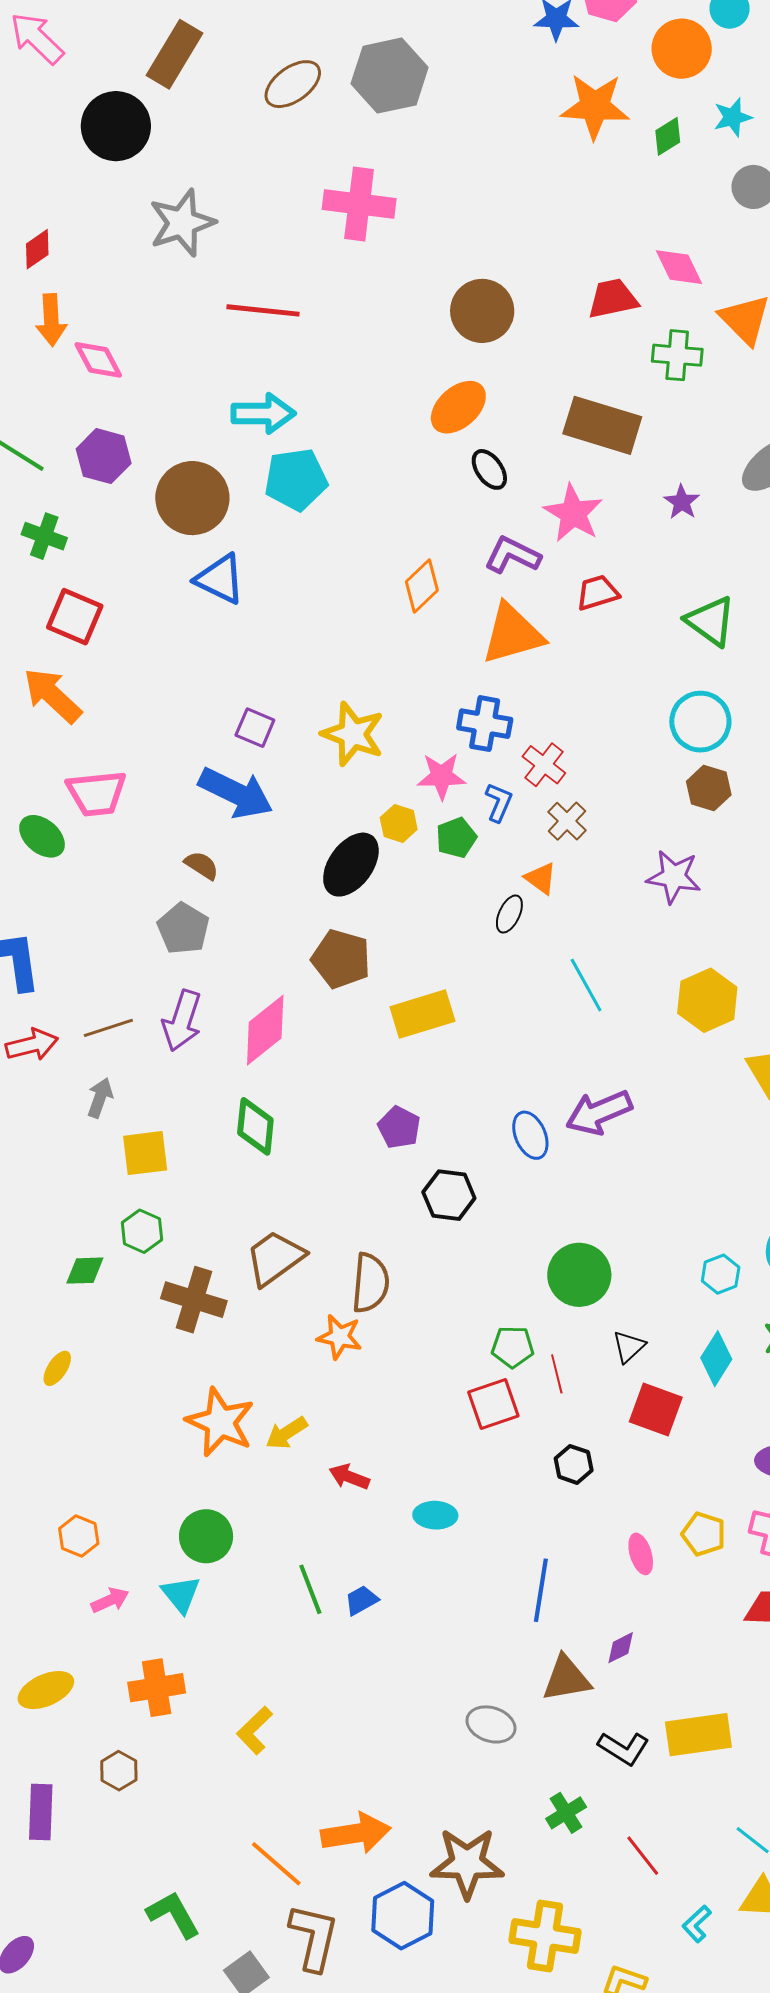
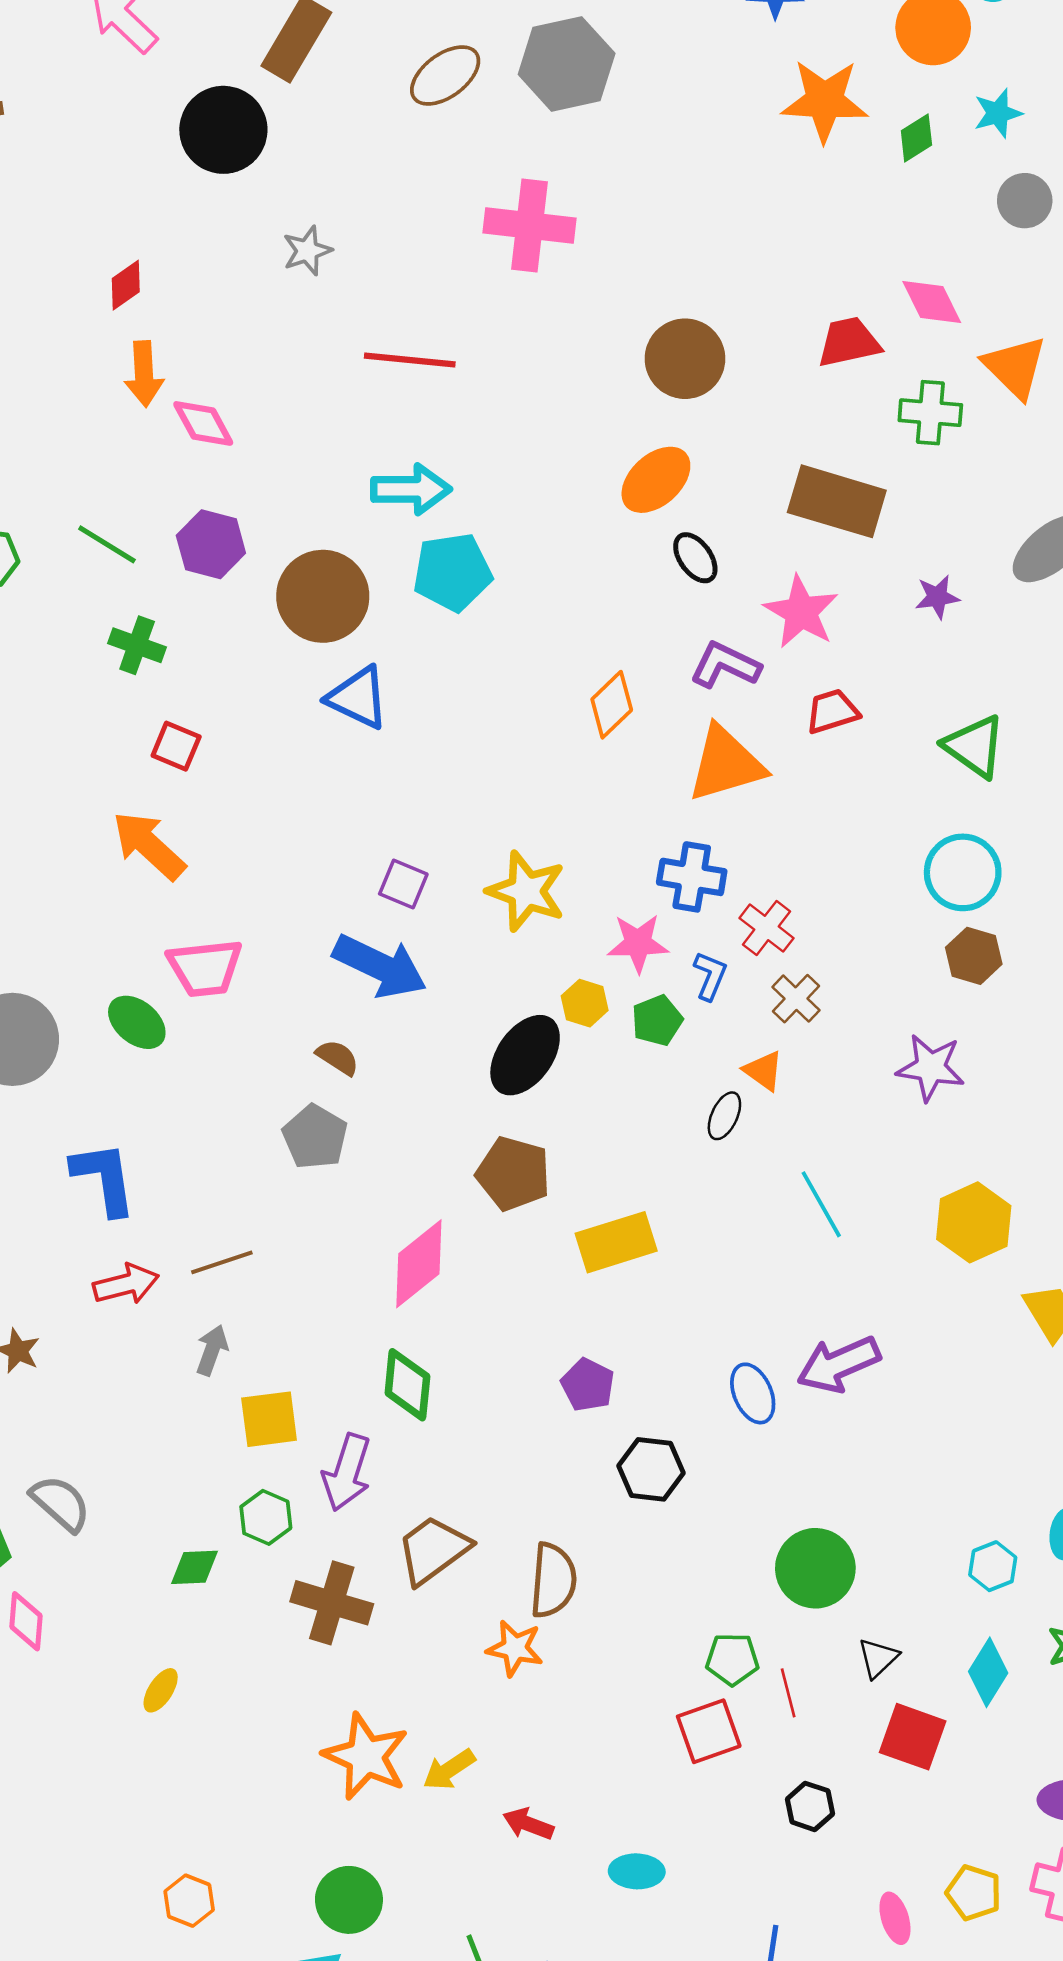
gray star: (182, 223) -> (307, 251), size x0.6
purple star: (682, 502) -> (937, 597), turned 30
red square: (75, 617) -> (176, 746), size x0.7
purple arrow: (182, 1021) -> (347, 1472), moved

